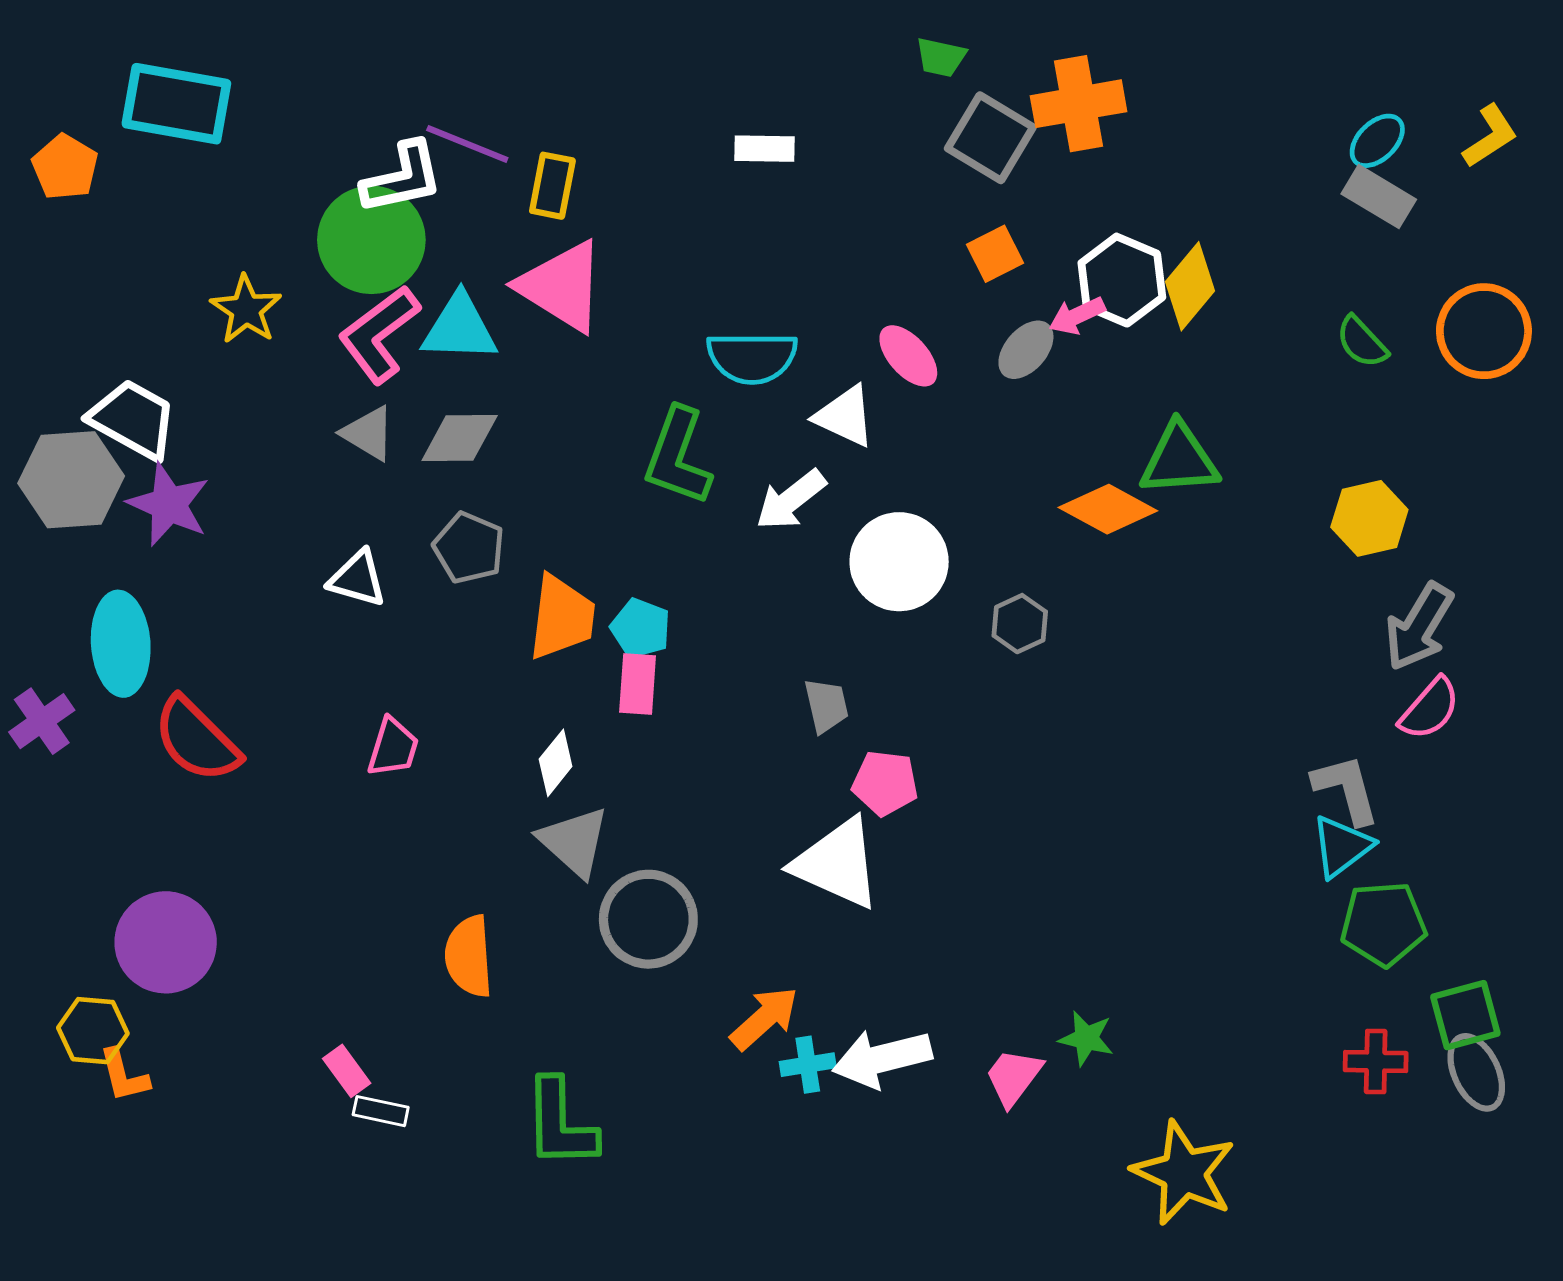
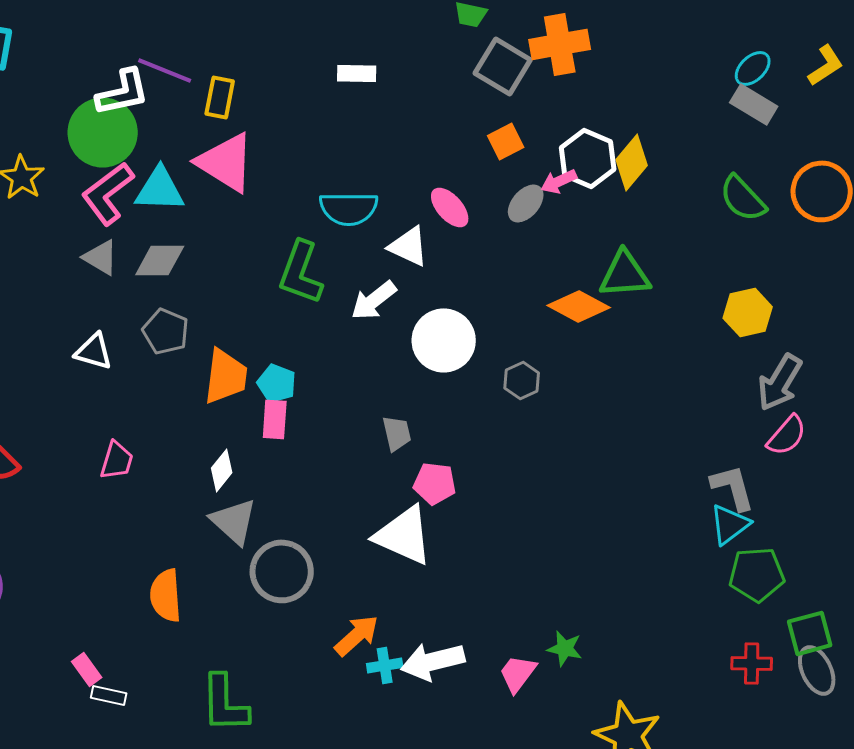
green semicircle: (1362, 342) -> (743, 198), size x1.4

